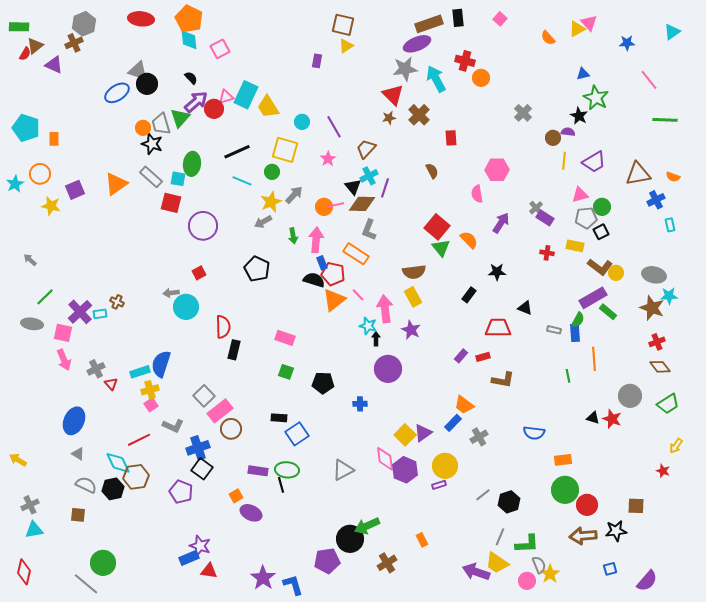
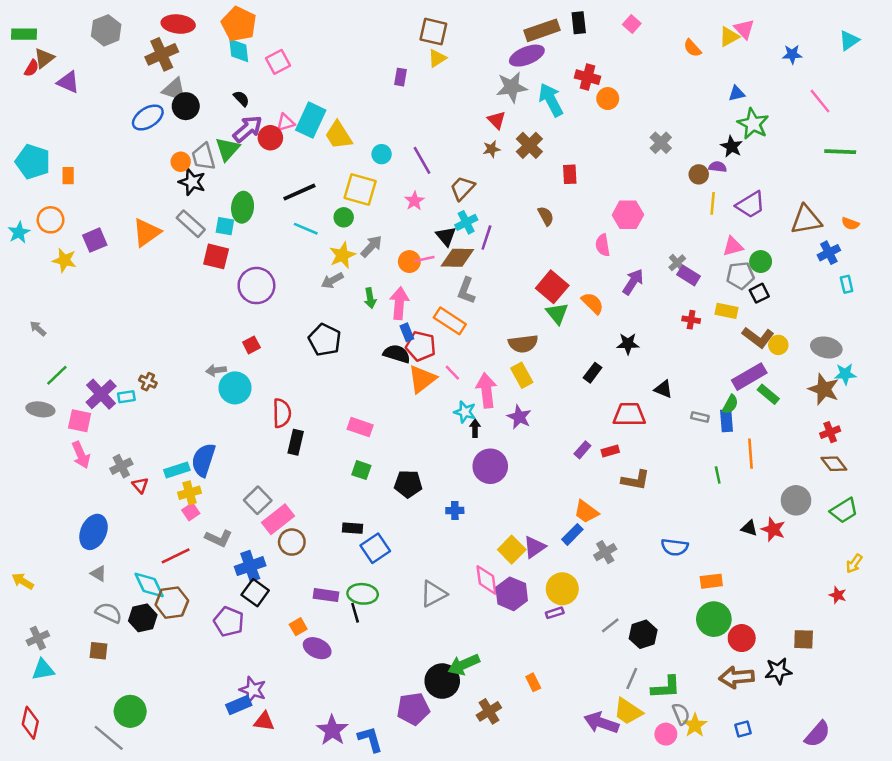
brown cross: (74, 43) -> (162, 54), moved, size x1.4
red triangle: (393, 95) -> (497, 120), size x0.7
blue square: (610, 569) -> (743, 729), moved

